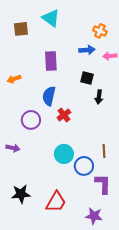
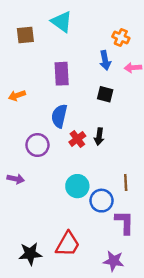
blue arrow: (87, 50) -> (105, 60), turned 84
black arrow: (99, 97) -> (99, 137), moved
black star: (21, 194) -> (30, 254), moved

